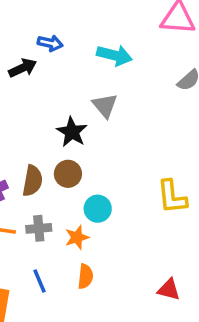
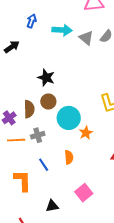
blue arrow: (50, 43) -> (32, 21), moved, turned -72
gray triangle: (105, 106) -> (86, 38), moved
cyan circle: (98, 209) -> (69, 118), size x1.5
orange star: (77, 237) -> (86, 133), moved

